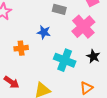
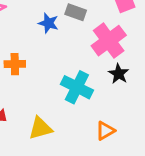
blue star: (44, 32) -> (48, 23), moved
black star: (93, 56) -> (119, 74), moved

